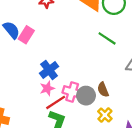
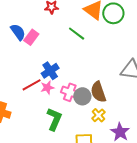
green line: (107, 38) -> (77, 34), moved
brown semicircle: (103, 90) -> (98, 92), size x1.5
red line: (56, 102) -> (32, 85), moved

